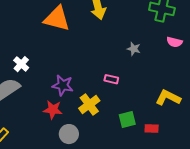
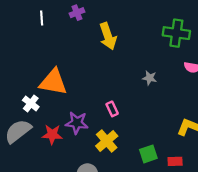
orange triangle: (57, 19) -> (53, 82), moved
pink rectangle: (111, 79) -> (112, 109), moved, turned 56
red star: (53, 110) -> (52, 134), moved

